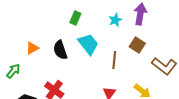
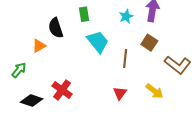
green rectangle: (75, 18) -> (84, 14), turned -32
black semicircle: (60, 50) -> (56, 28), moved

